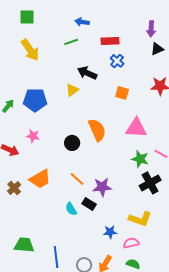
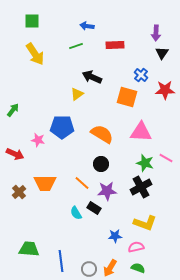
black triangle: (157, 49) -> (162, 53), turned -32
blue cross: (117, 61) -> (141, 75), moved
orange square: (122, 93) -> (127, 97), size x1.5
blue pentagon: (35, 100) -> (62, 127), moved
orange semicircle: (97, 130) -> (102, 134), turned -35
black circle: (72, 143) -> (101, 164), moved
orange trapezoid: (40, 179) -> (45, 183), turned 30
black cross: (150, 183) -> (141, 187), moved

